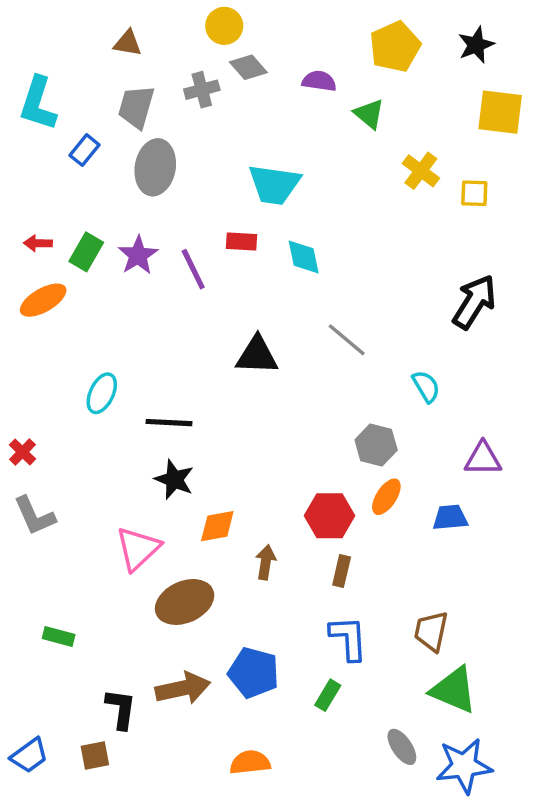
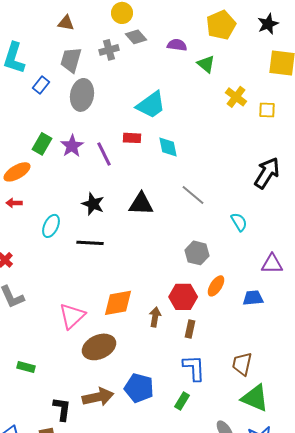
cyan trapezoid: (274, 185) -> (151, 105), turned -44
red arrow: (38, 243) -> (14, 203), moved
gray hexagon: (376, 445) -> (197, 253), moved
black star: (174, 480) -> (93, 204), moved
orange diamond: (217, 526) -> (118, 303), size x1.4
brown arrow: (266, 562) -> (155, 317), moved

